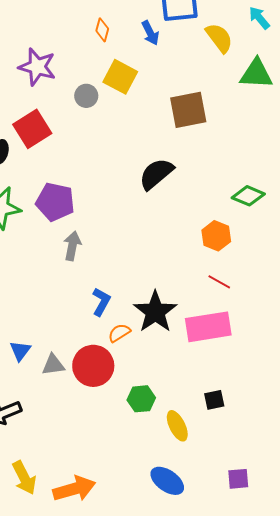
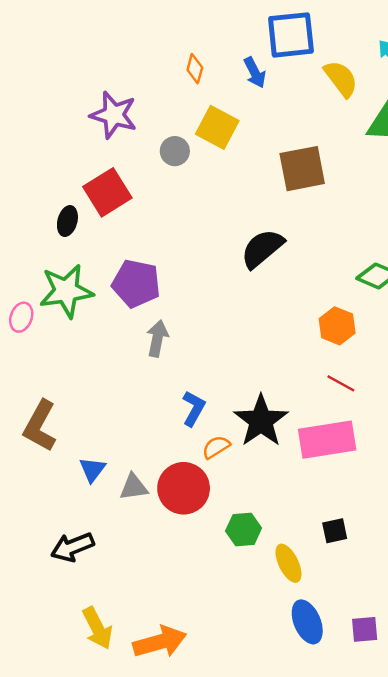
blue ellipse: (167, 481) -> (307, 622), moved, turned 32

